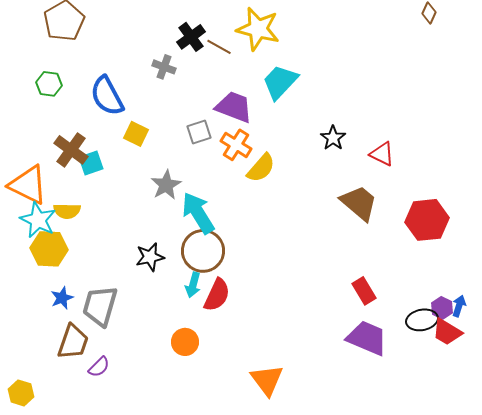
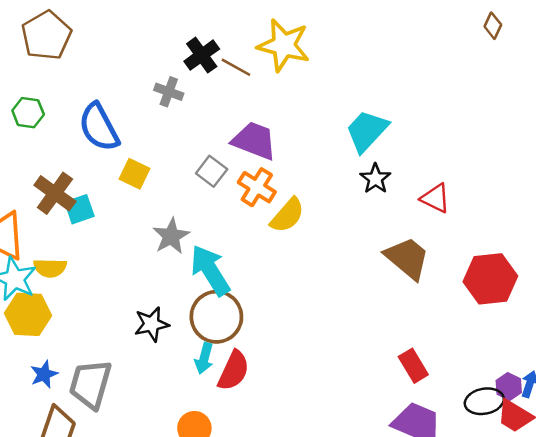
cyan trapezoid: (280, 82) -> (367, 131), moved
gray square: (199, 132) -> (212, 171), turned -35

